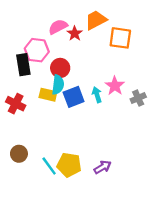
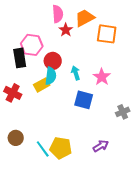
pink semicircle: (58, 27) -> (58, 14), moved, turned 114
yellow rectangle: (48, 95) -> (42, 85), turned -42
cyan arrow: (97, 95) -> (76, 73), moved
blue square: (74, 97) -> (84, 100), moved, turned 36
gray cross: (138, 98) -> (123, 112), moved
purple arrow: (103, 167) -> (101, 146), moved

